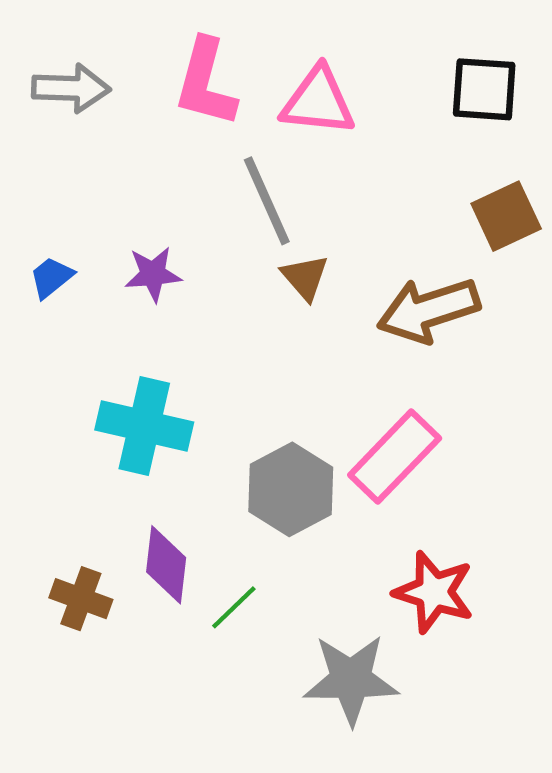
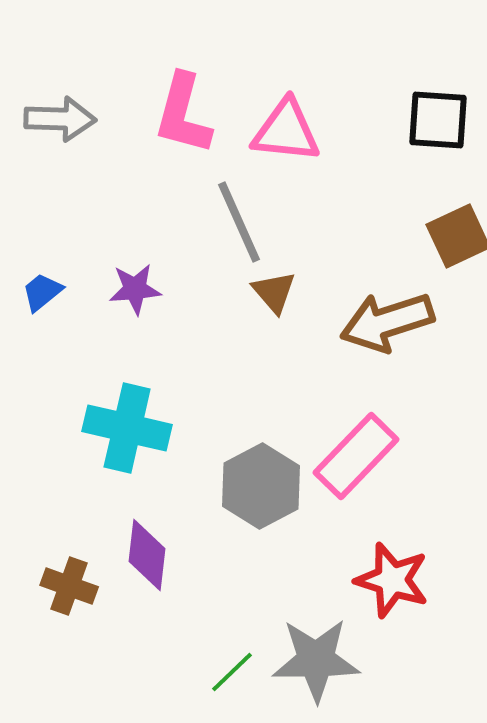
green line: (234, 607) -> (232, 672), moved

